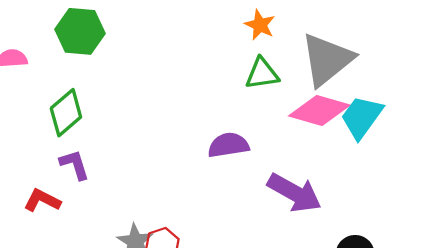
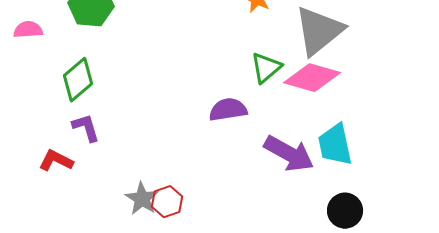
green triangle: (262, 74) -> (266, 68), moved, turned -32
cyan trapezoid: (362, 117) -> (335, 145), moved, turned -48

